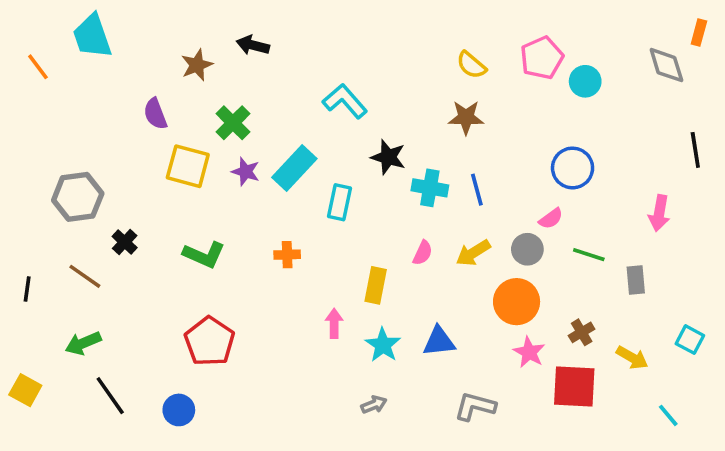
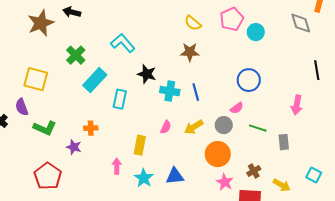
brown star: (197, 65) -> (41, 23), size x1.5
purple semicircle: (155, 114) -> (22, 107), moved
green cross: (233, 123) -> (76, 55), moved
purple star: (246, 172) -> (74, 147), moved

